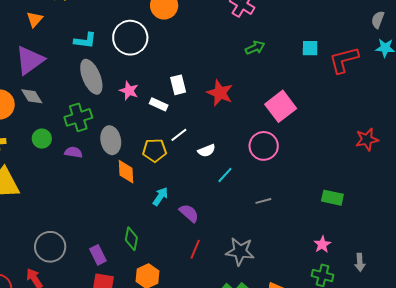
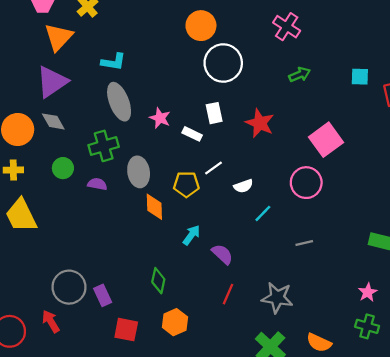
orange triangle: (35, 19) -> (59, 37), size x1.6
white circle: (130, 38) -> (223, 63), moved
purple rectangle: (98, 255) -> (103, 295), moved

